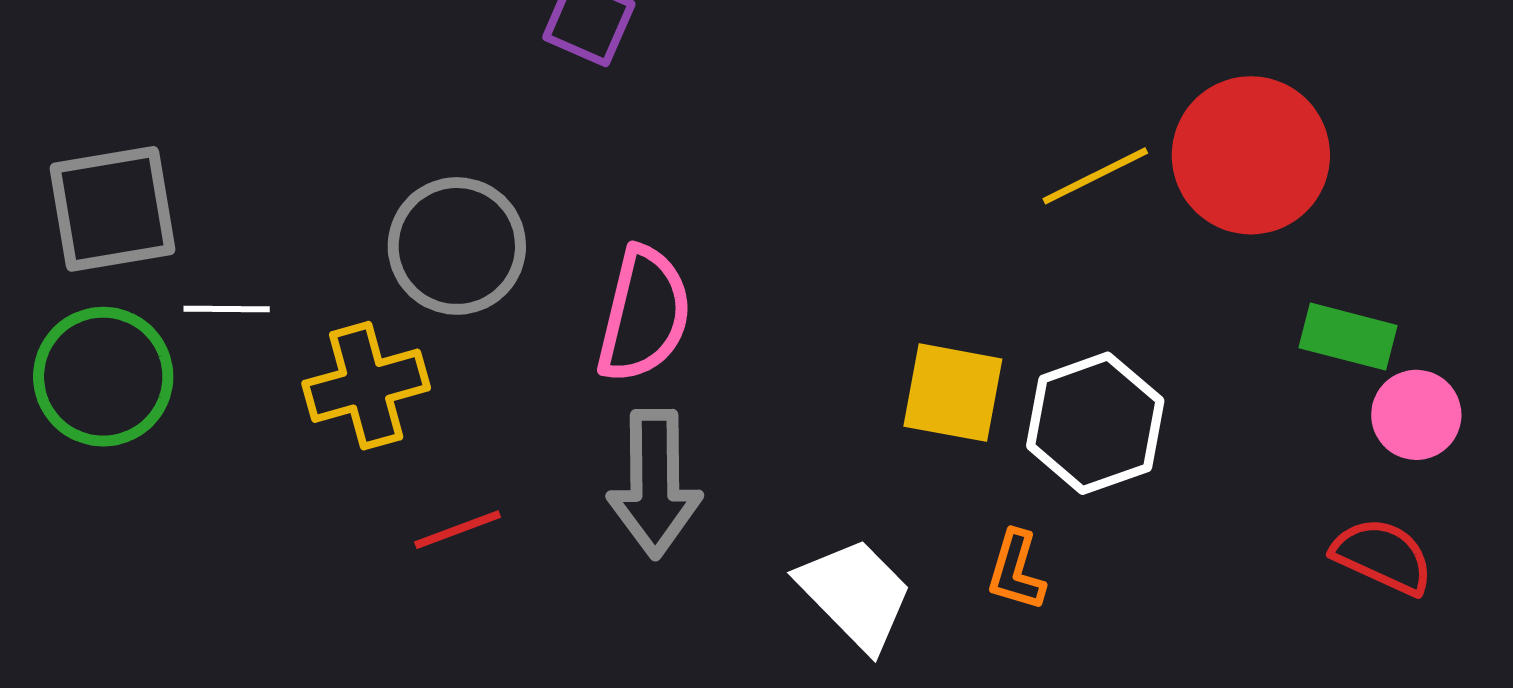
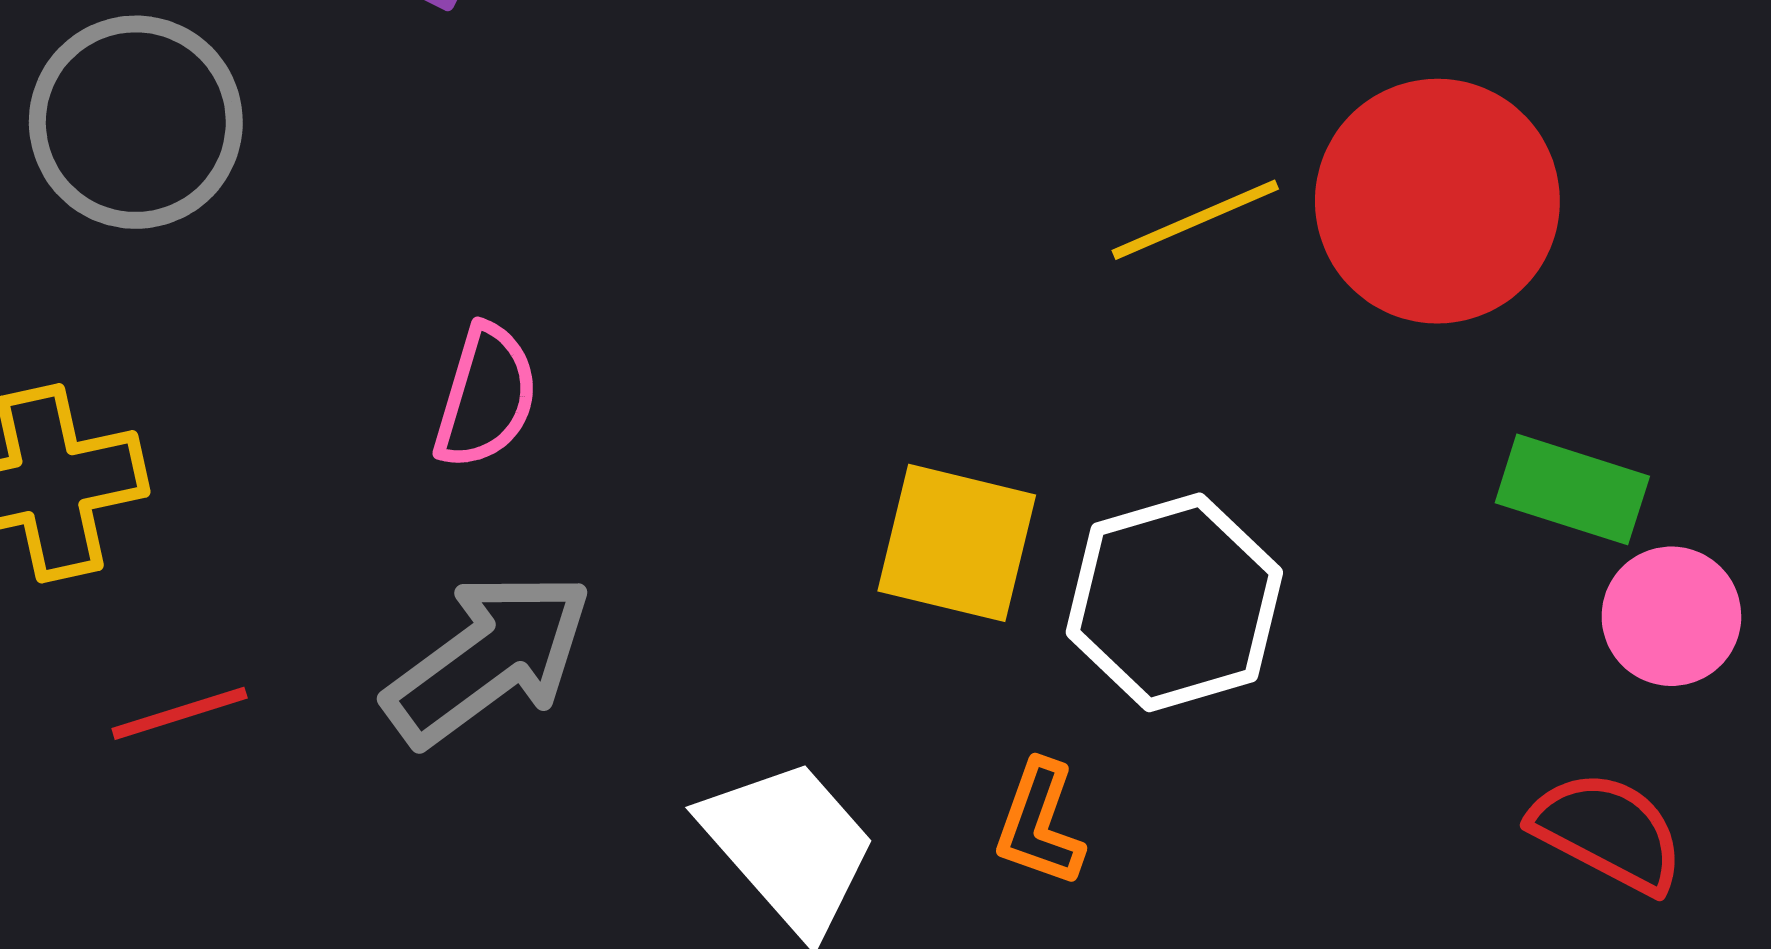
gray circle: (457, 246) -> (136, 122), moved
pink semicircle: (644, 315) -> (486, 396), size x0.7
gray arrow: (655, 484) -> (488, 659), turned -129

